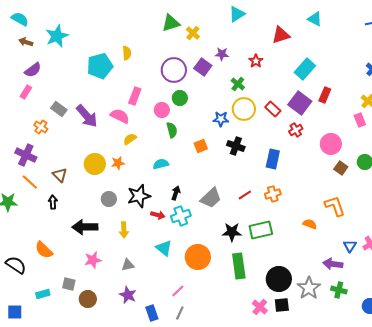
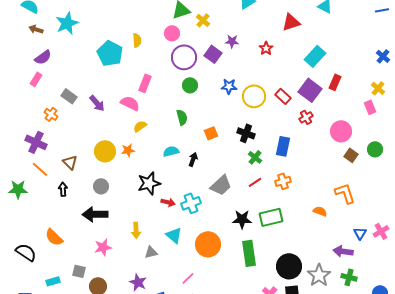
cyan pentagon: (100, 66) -> (110, 53), turned -30
green cross: (238, 84) -> (255, 157), moved
pink circle: (162, 110) -> (172, 33), moved
purple arrow: (87, 116) -> (97, 103), size x0.7
blue star: (221, 119) -> (229, 86), moved
black arrow: (176, 193) -> (193, 159), moved
gray circle: (109, 199) -> (101, 186), moved
yellow arrow: (124, 230) -> (136, 230), moved
gray triangle: (128, 265) -> (151, 252), moved

